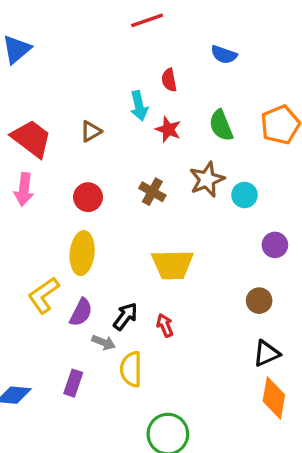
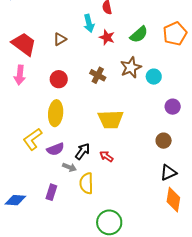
green semicircle: (221, 125) -> (139, 34), turned -108
purple semicircle: (81, 312) -> (55, 149), turned 42
red arrow: (165, 325) -> (106, 156), turned -32

